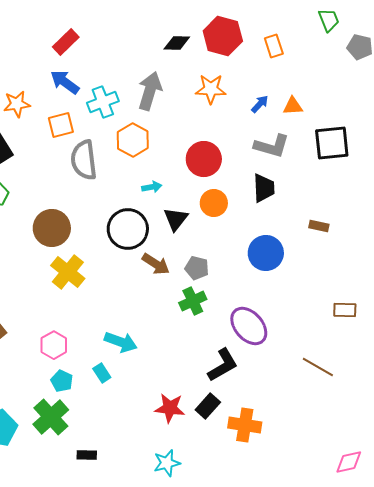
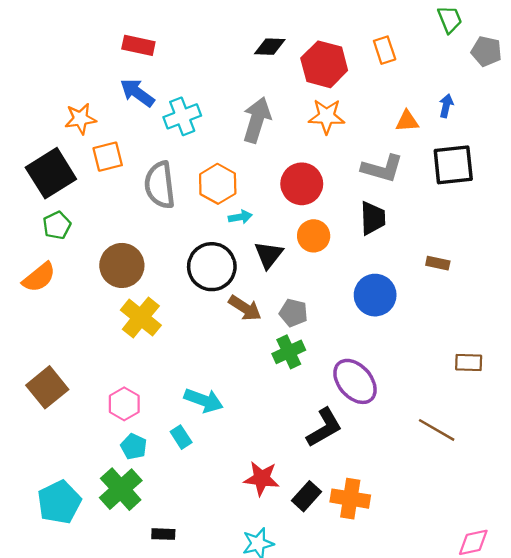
red hexagon: (223, 36) -> (324, 64), moved
red rectangle: (66, 42) -> (138, 45), turned 56
orange star: (211, 89) -> (327, 116), moved
gray arrow: (150, 91) -> (257, 120), moved
blue arrow: (260, 104) -> (446, 106), moved, turned -30
orange square: (61, 125) -> (108, 157), moved
orange hexagon: (133, 140) -> (218, 184), moved
black rectangle: (208, 406) -> (306, 496), moved

